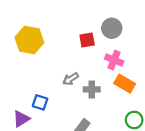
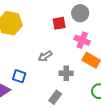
gray cross: (92, 89) -> (66, 73), moved

